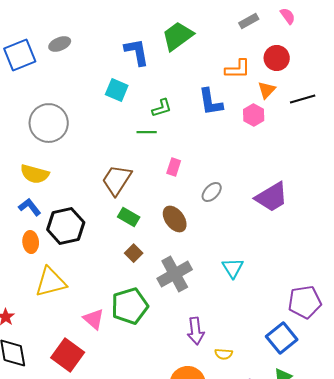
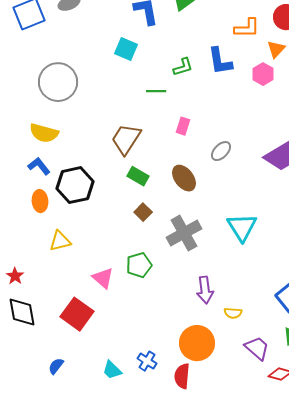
green L-shape: (162, 108) -> (183, 67), moved
cyan triangle: (233, 268) -> (242, 227), size x1.4
yellow triangle: (51, 282) -> (60, 241), size x0.7
green pentagon: (130, 306) -> (139, 265), size x0.7

